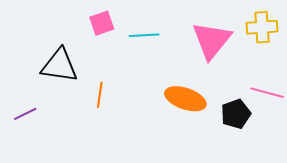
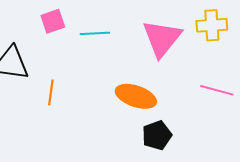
black pentagon: (236, 114) -> (157, 135), moved

